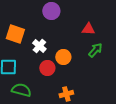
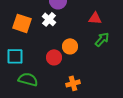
white cross: (39, 46) -> (49, 19), moved

